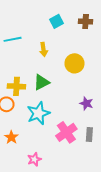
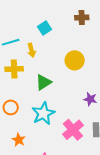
cyan square: (57, 21) -> (44, 28), moved
yellow arrow: (44, 49) -> (31, 50), moved
yellow cross: (16, 86) -> (14, 69), moved

